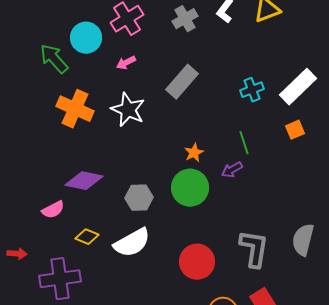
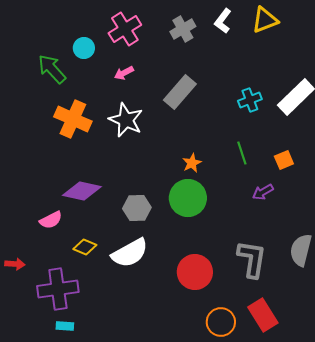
cyan circle: (86, 38) -> (84, 48), size x0.7
orange square: (295, 130) -> (284, 160), moved
purple arrow: (232, 170) -> (263, 192), moved

